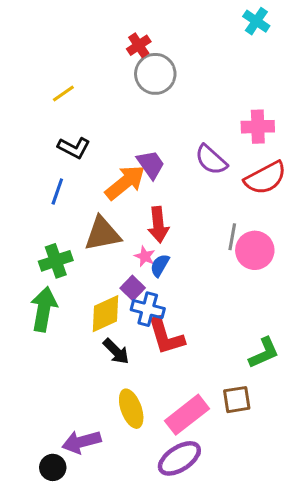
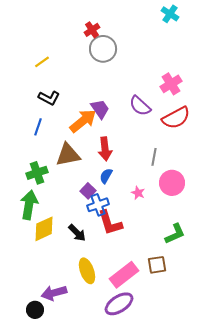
pink cross: (258, 127) -> (171, 84), turned -30
pink circle: (255, 250) -> (172, 183), moved
pink star: (145, 256) -> (138, 193), moved
blue cross: (148, 309) -> (98, 205), turned -35
yellow diamond: (106, 314) -> (44, 229), moved

